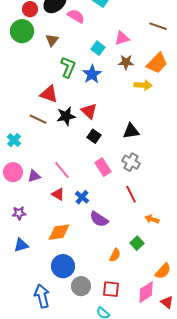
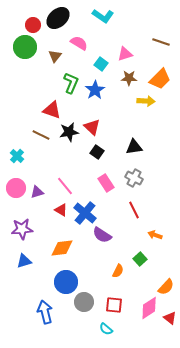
pink semicircle: (76, 16) -> (79, 43), moved
blue cross: (82, 197) -> (85, 213), size x1.6
purple star: (19, 213) -> (22, 229), size x1.5

